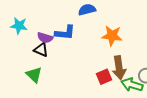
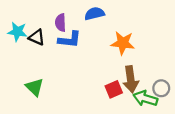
purple semicircle: (45, 38) -> (61, 23), moved, turned 70
black triangle: (41, 50) -> (37, 37), moved

